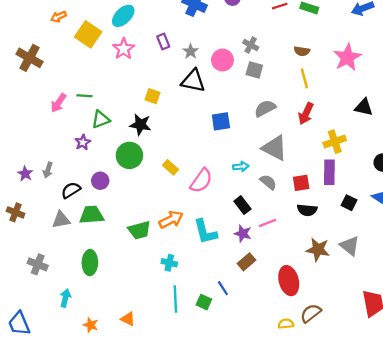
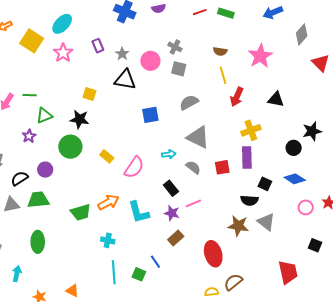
red arrow: (306, 114) -> (237, 97), moved
black semicircle: (307, 210) -> (249, 200), moved

